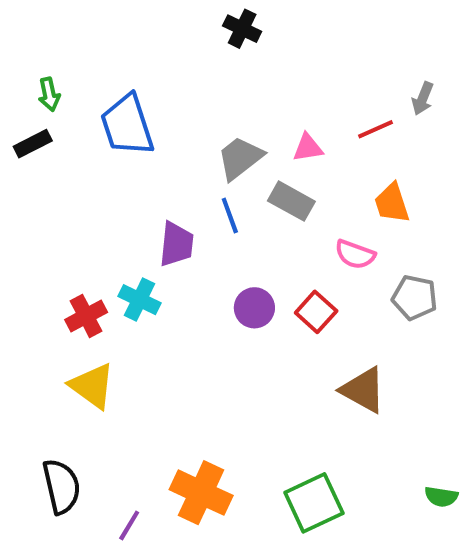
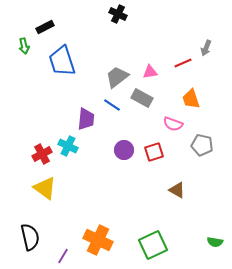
black rectangle: (33, 144) -> (45, 27), moved
blue line: (230, 215) -> (112, 105), turned -36
red square: (316, 312) -> (154, 152), turned 30
brown triangle: (363, 390) -> (177, 190), size x0.7

